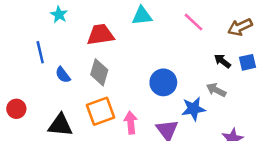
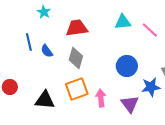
cyan triangle: (142, 16) -> (123, 22), moved
pink line: (193, 22) -> (150, 30), moved
blue semicircle: (63, 75) -> (47, 51), moved

